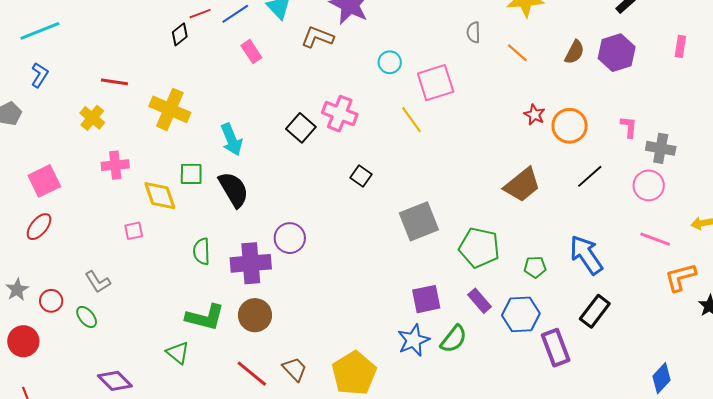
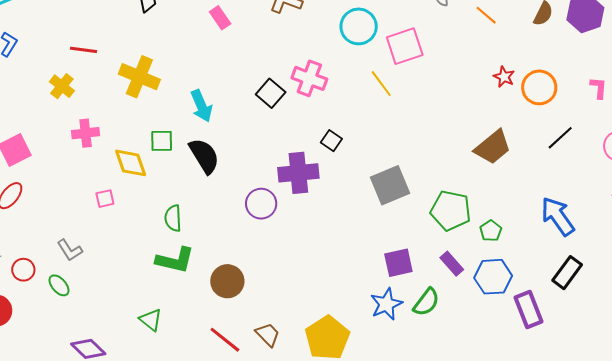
cyan circle: (390, 62) -> (359, 26), size x1.6
purple cross: (251, 263) -> (298, 173), moved
green pentagon: (535, 267) -> (491, 231), moved, turned -30
green L-shape: (205, 317) -> (175, 260), moved

